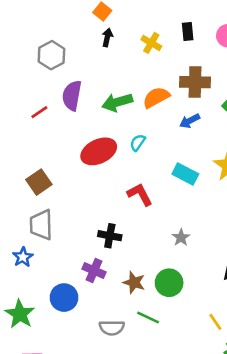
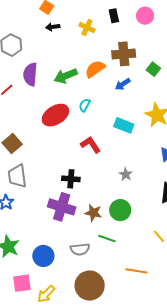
black arrow: (107, 37) -> (53, 27), turned -104
purple cross: (94, 271) -> (62, 207), size x1.5
blue circle: (64, 298) -> (43, 256), moved

